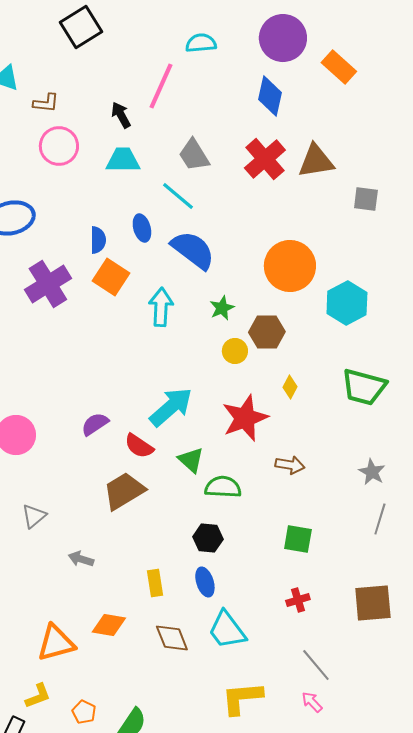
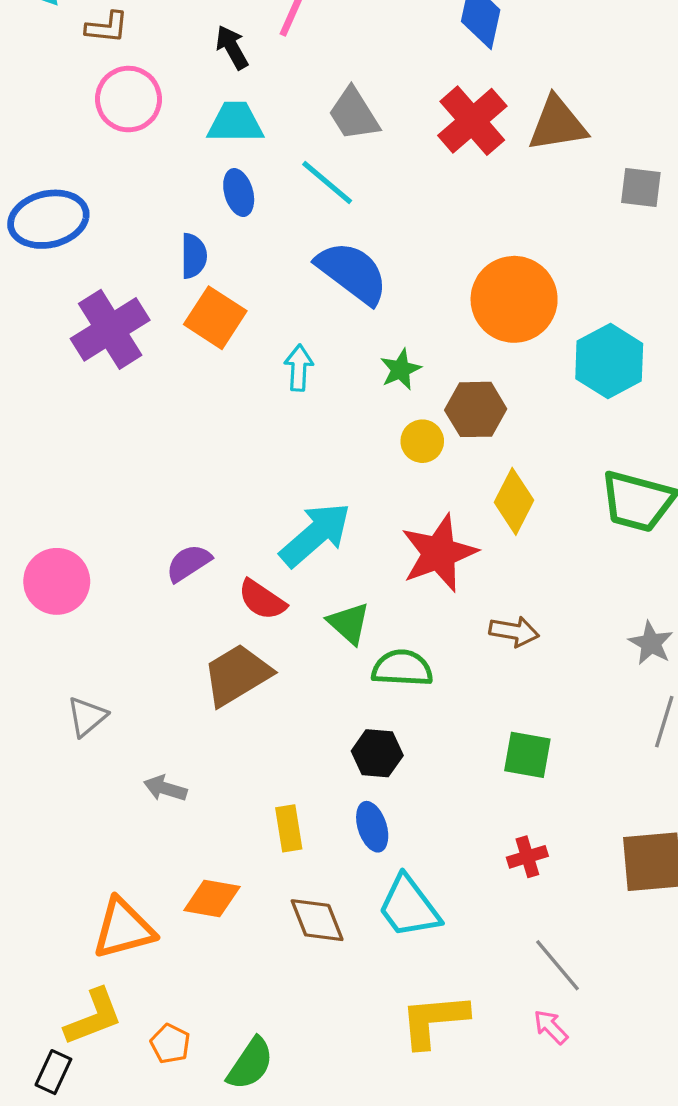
blue ellipse: (142, 228) -> (239, 193), moved
cyan arrow: (161, 307) -> (299, 368), size x0.7
yellow diamond: (290, 387) -> (514, 501), size x1.6
yellow L-shape: (38, 696) -> (93, 1017), size x1.4

